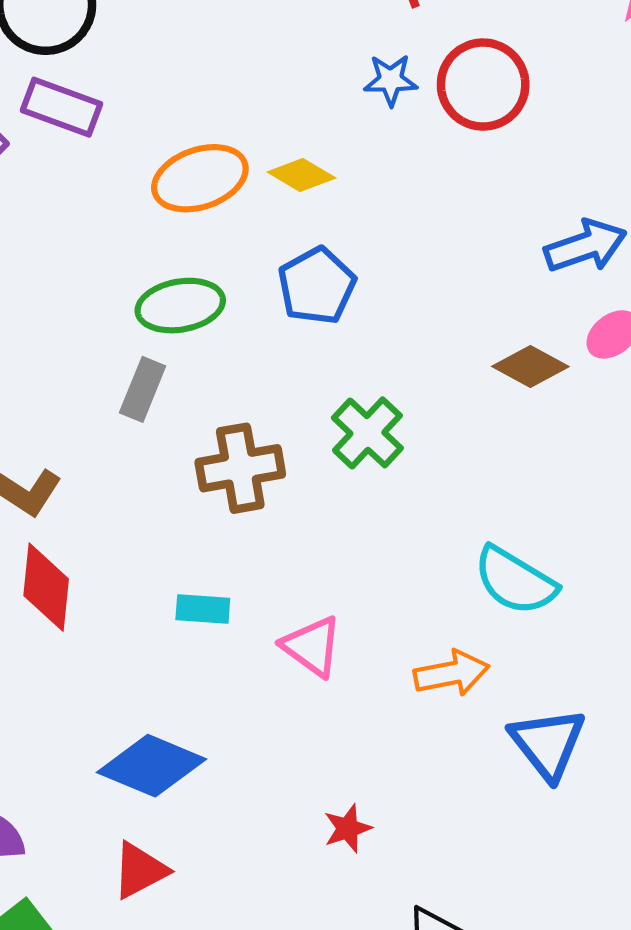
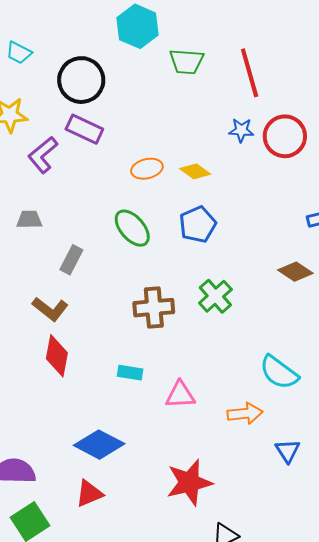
orange ellipse: (200, 178) -> (147, 169), size x0.7
green ellipse: (180, 306) -> (132, 228), turned 54
gray rectangle: (143, 389) -> (71, 260), moved
pink triangle: (312, 646) -> (180, 395), turned -44
blue triangle: (548, 743) -> (288, 451), size x0.7
red star: (347, 828) -> (189, 482), size x2.0

